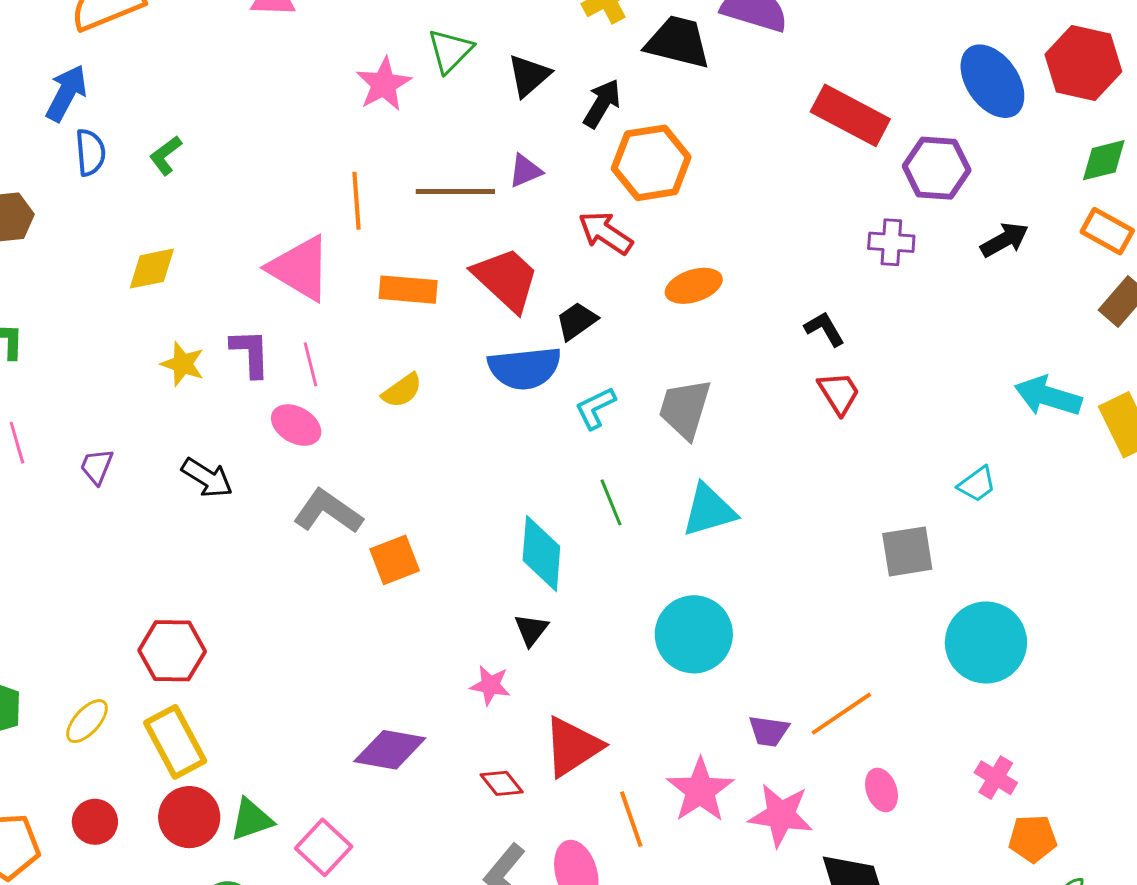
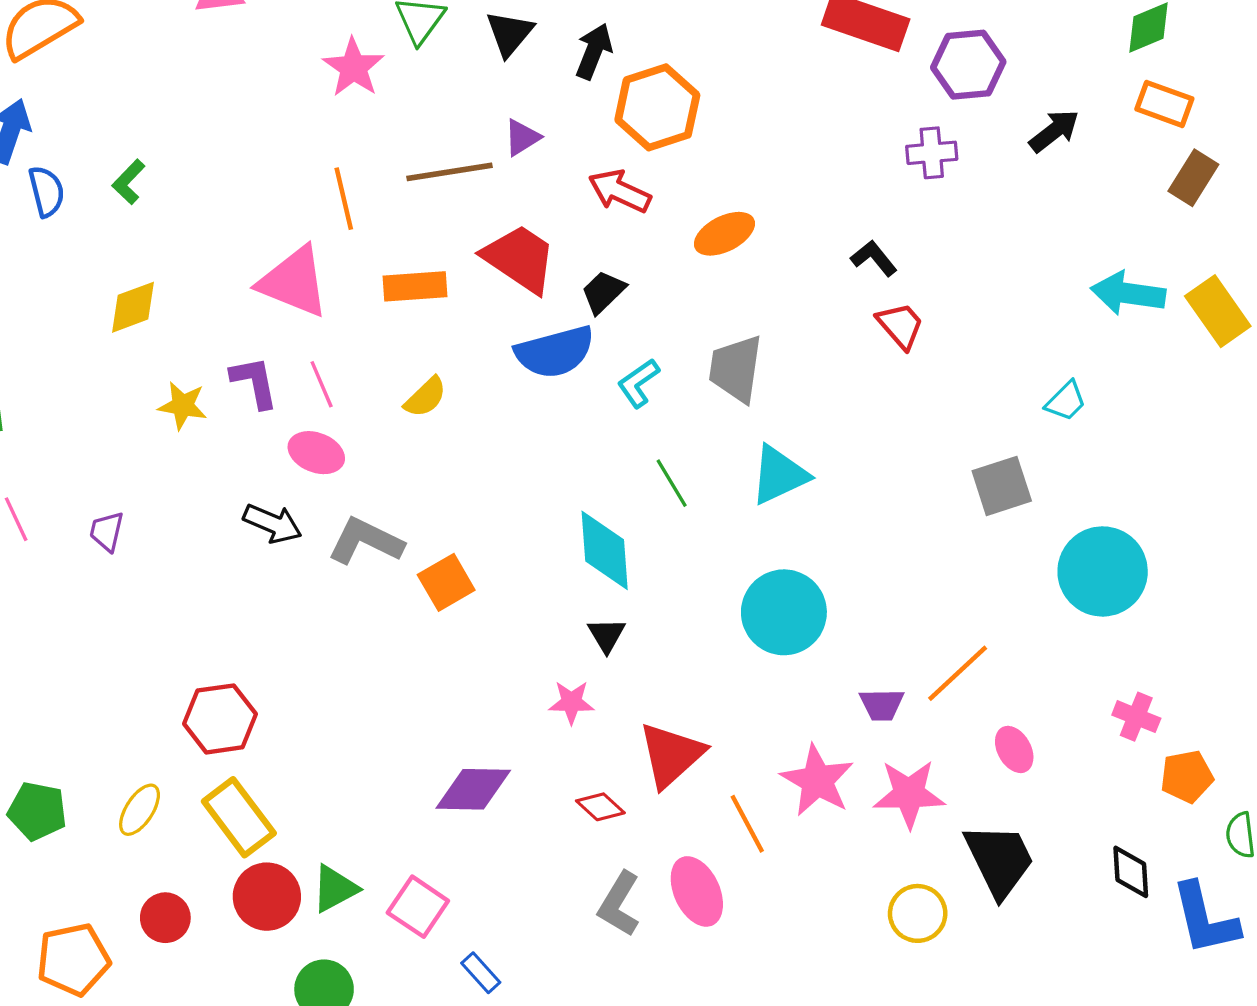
black arrow: (207, 478) -> (273, 523), moved

